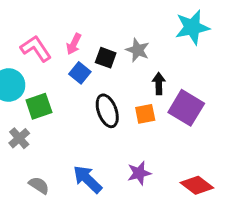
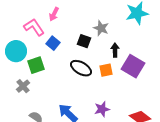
pink arrow: (74, 44) -> (54, 14), moved
black square: (106, 58) -> (84, 41), moved
blue square: (80, 73) -> (53, 43), moved
black ellipse: (107, 111) -> (81, 68), turned -40

